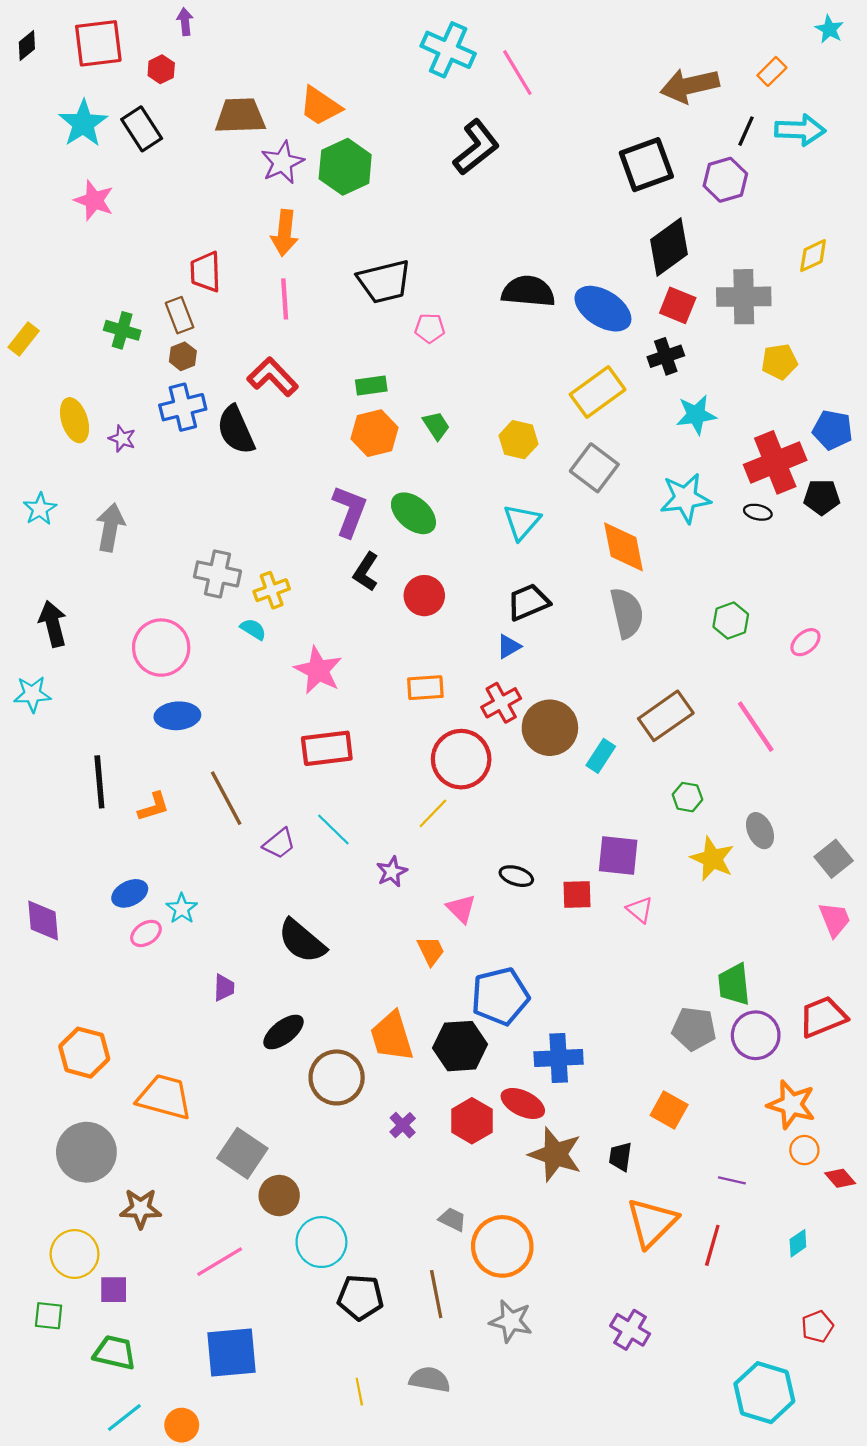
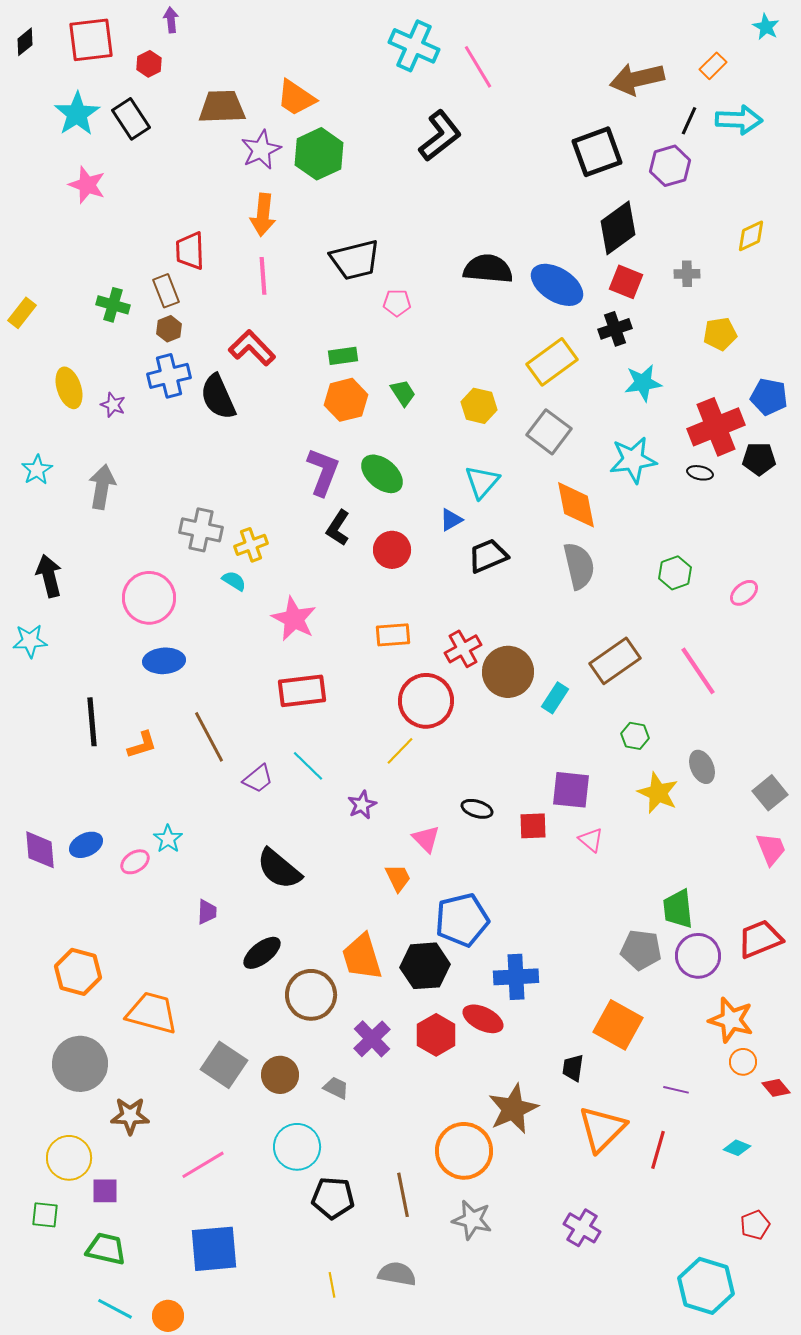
gray cross: (744, 297) -> (687, 274), size x0.5
blue triangle: (509, 646) -> (451, 520), moved
blue ellipse: (130, 893) -> (86, 845), moved
orange square: (669, 1110) -> (618, 1025), size x1.4
purple cross: (403, 1125) -> (372, 1039), size x1.5
brown star: (555, 1154) -> (513, 1109), moved, turned 30
brown circle: (279, 1196) -> (280, 1075), moved
gray trapezoid: (452, 1219) -> (336, 1088), moved
cyan diamond: (798, 1243) -> (737, 1148), turned 56
cyan line: (124, 1418) -> (115, 1309), turned 66

